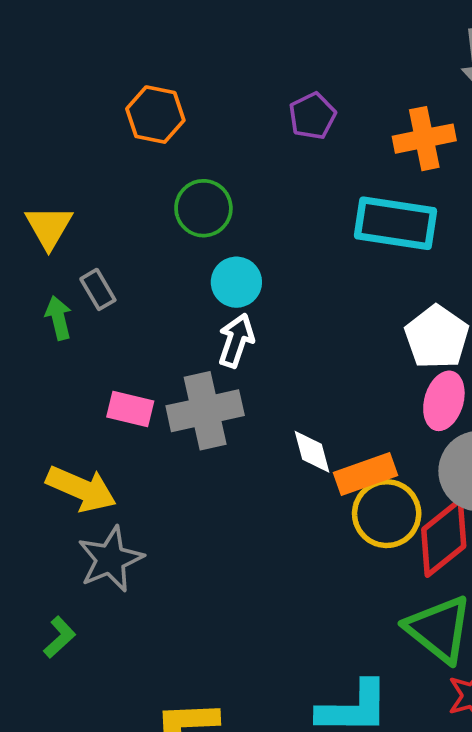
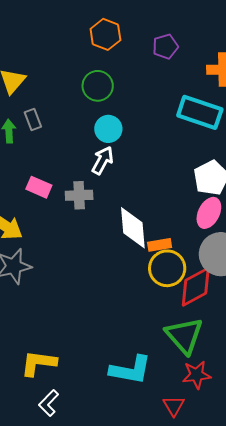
orange hexagon: (155, 115) -> (105, 34), moved
gray cross: (205, 411) -> (79, 195), size x0.7
white diamond: (312, 452) -> (133, 228), size x1.6
orange rectangle: (366, 474) -> (160, 245), size x0.7

